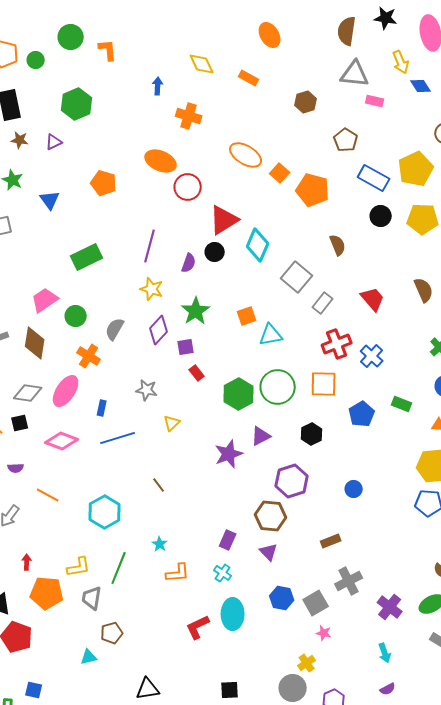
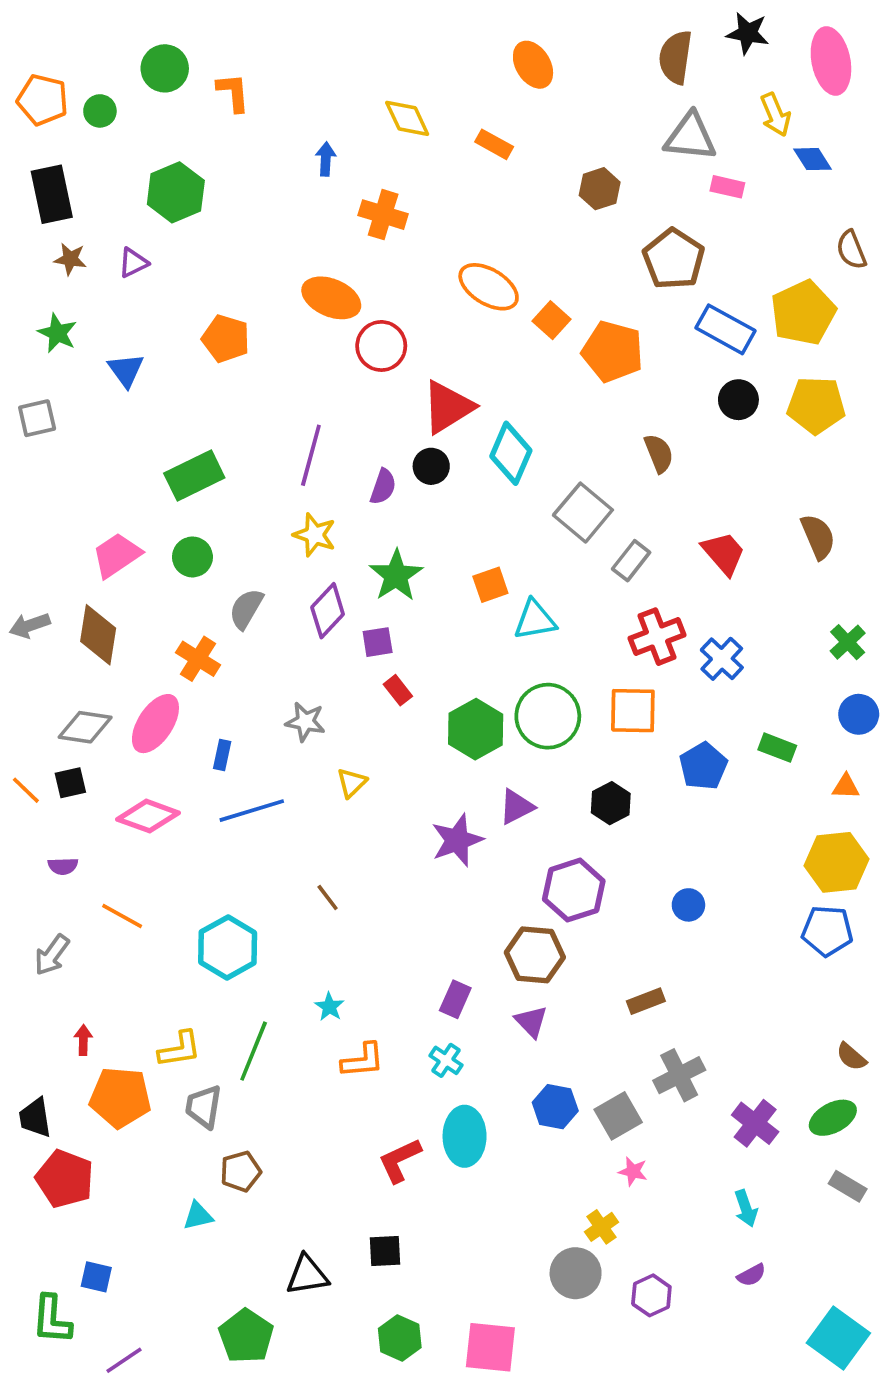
brown pentagon: (346, 140) -> (674, 259), size x1.4
green circle: (76, 316) -> (192, 557), moved
black square: (230, 690) -> (385, 1251), moved

